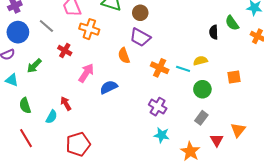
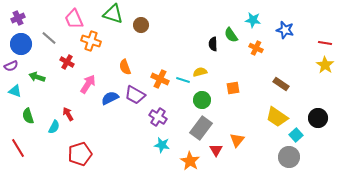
purple trapezoid: (140, 37) -> (135, 95), moved
green arrow: (34, 66) -> (37, 77), turned 63
gray rectangle: (201, 118) -> (201, 128), size x1.6
red line: (26, 138) -> (18, 148), moved

